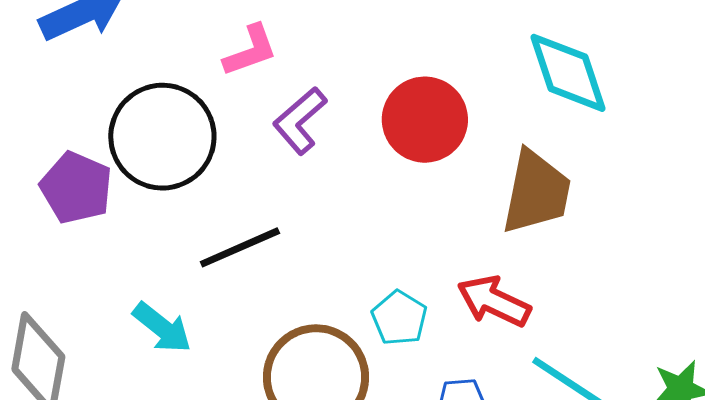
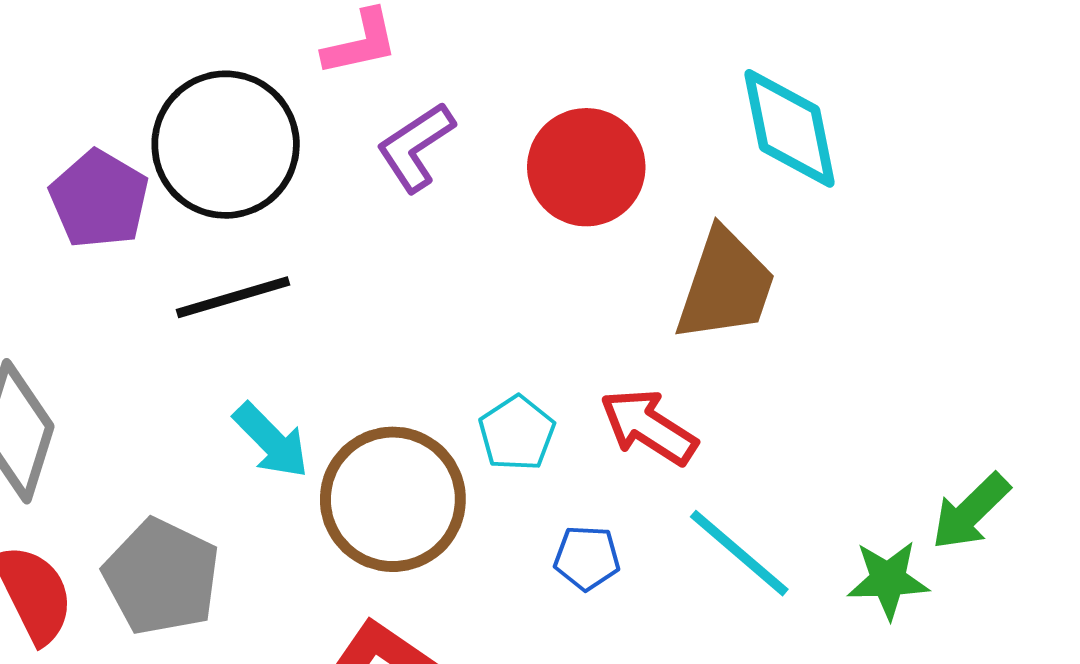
black line: (240, 247) -> (233, 297), moved
cyan arrow: (162, 328) -> (271, 441), moved

